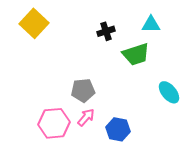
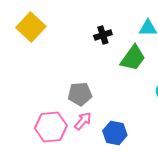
green trapezoid: (136, 54) -> (133, 58), turned -36

